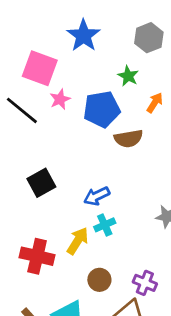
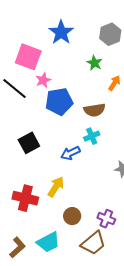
blue pentagon: (102, 109) -> (59, 102), moved
cyan cross: (105, 225) -> (92, 136), moved

